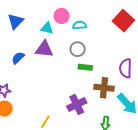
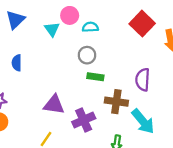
cyan triangle: (47, 28) -> (52, 29), turned 40
purple triangle: (44, 49) -> (54, 105), moved
blue semicircle: (18, 58) -> (17, 63), turned -48

